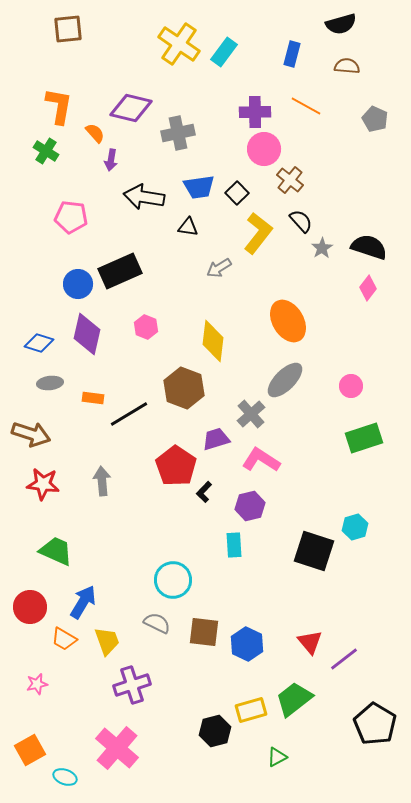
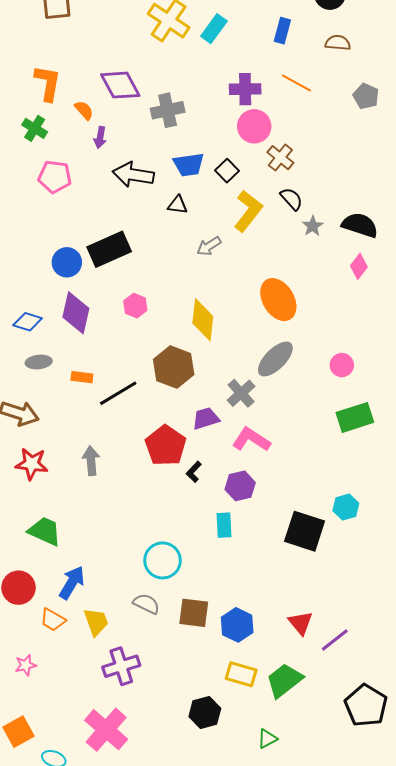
purple diamond: (131, 108) -> (120, 85), turned 48
pink pentagon: (71, 217) -> (55, 177), moved
yellow rectangle: (251, 710) -> (241, 674), moved, turned 32

